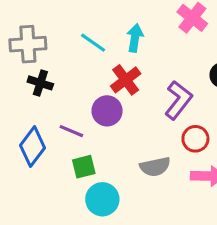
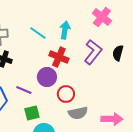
red cross: (126, 80) -> (59, 57), turned -30
purple L-shape: (178, 100) -> (93, 52), moved
red circle: (195, 139) -> (66, 94), moved

